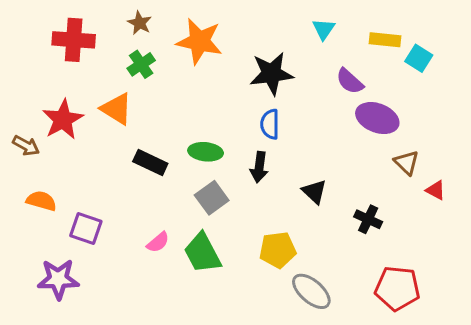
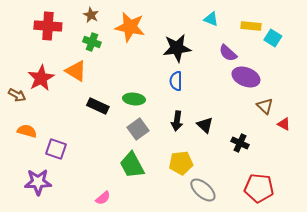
cyan triangle: (324, 29) -> (211, 19), turned -42
green cross: (141, 64) -> (92, 42), turned -36
black arrow: (259, 167) -> (177, 121), moved
pink semicircle: (158, 242) -> (103, 198), moved

